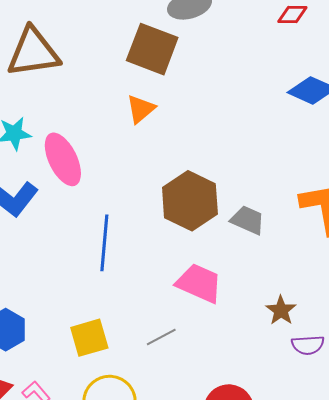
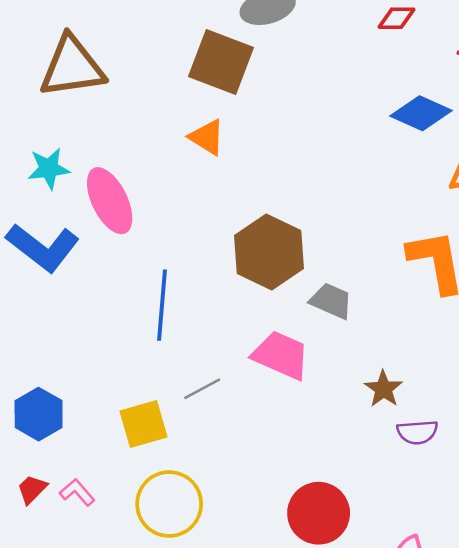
orange triangle: (141, 109) -> (207, 137), turned -48
gray trapezoid: (248, 220) -> (331, 301), moved
gray line: (161, 337) -> (202, 389), moved

